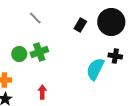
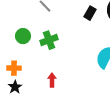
green circle: (19, 54) -> (23, 36), moved

